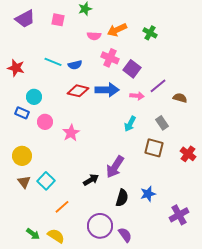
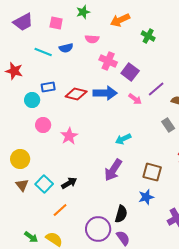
orange arrow: (117, 30) -> (120, 20), moved
cyan line: (53, 62) -> (43, 52), moved
blue semicircle: (75, 65) -> (66, 48), moved
pink arrow: (137, 96) -> (135, 99), turned 32
blue rectangle: (22, 113) -> (48, 87), moved, turned -32
gray rectangle: (162, 123) -> (168, 125), moved
cyan arrow: (130, 124) -> (123, 139), moved, turned 35
brown square: (154, 148) -> (152, 172), moved
black arrow: (91, 180) -> (69, 183), moved
black semicircle: (122, 198) -> (121, 214), moved

